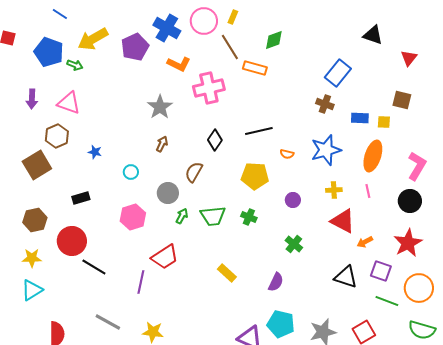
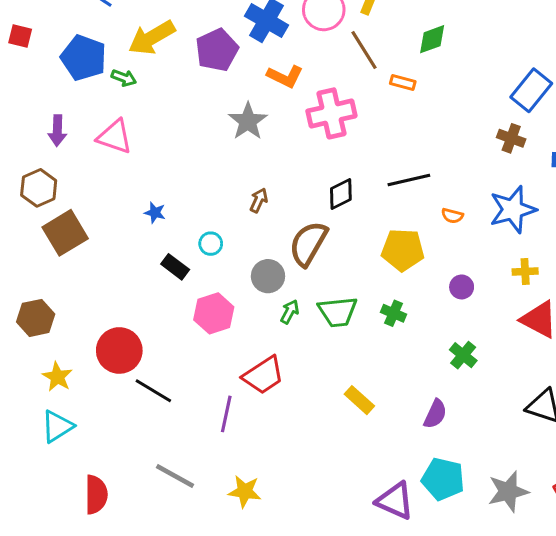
orange rectangle: (255, 68) -> (403, 83), size x0.7
gray star: (160, 107) -> (248, 121), moved
brown hexagon: (57, 136) -> (39, 188), moved
black diamond: (215, 140) -> (341, 194), turned 30
brown semicircle: (194, 172) -> (308, 244), size x1.4
black rectangle: (81, 198) -> (175, 267), moved, turned 54
brown hexagon: (35, 220) -> (36, 318), moved
yellow star: (32, 258) -> (57, 377), turned 30

